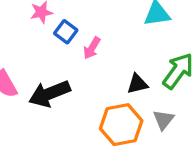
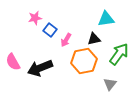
black triangle: (137, 84) -> (94, 39), moved
orange hexagon: (121, 125) -> (84, 61), moved

